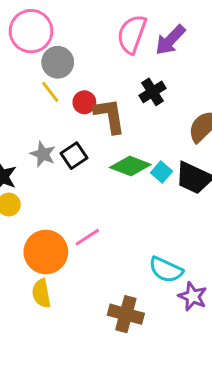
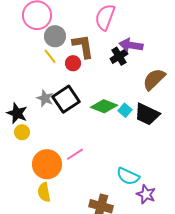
purple arrow: (170, 40) -> (131, 45), moved, turned 55
brown L-shape: (110, 116) -> (83, 46), moved
black square: (74, 156) -> (66, 99), size x1.5

